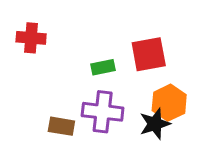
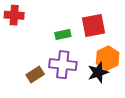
brown rectangle: (61, 126) -> (35, 75), turned -42

